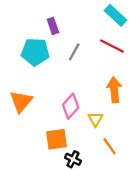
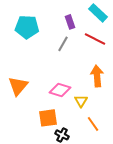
purple rectangle: (53, 26) -> (70, 22), moved
cyan pentagon: (35, 52) -> (27, 27), moved
pink diamond: (71, 106) -> (60, 90), turned 65

